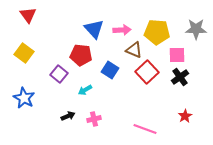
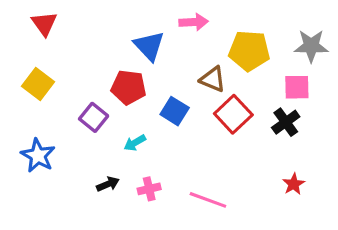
pink arrow: (122, 30) -> (194, 22), moved
pink square: (177, 55) -> (297, 87), moved
pink line: (145, 129) -> (208, 200), moved

